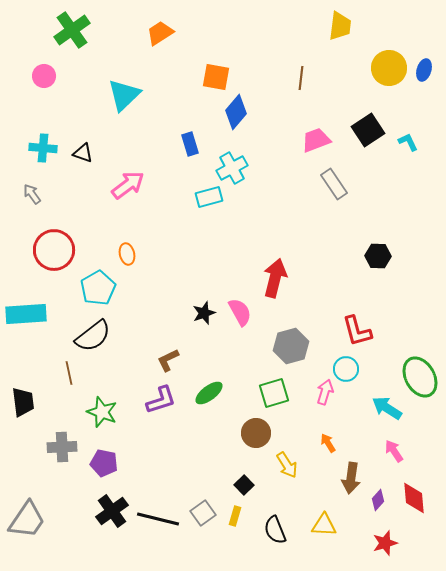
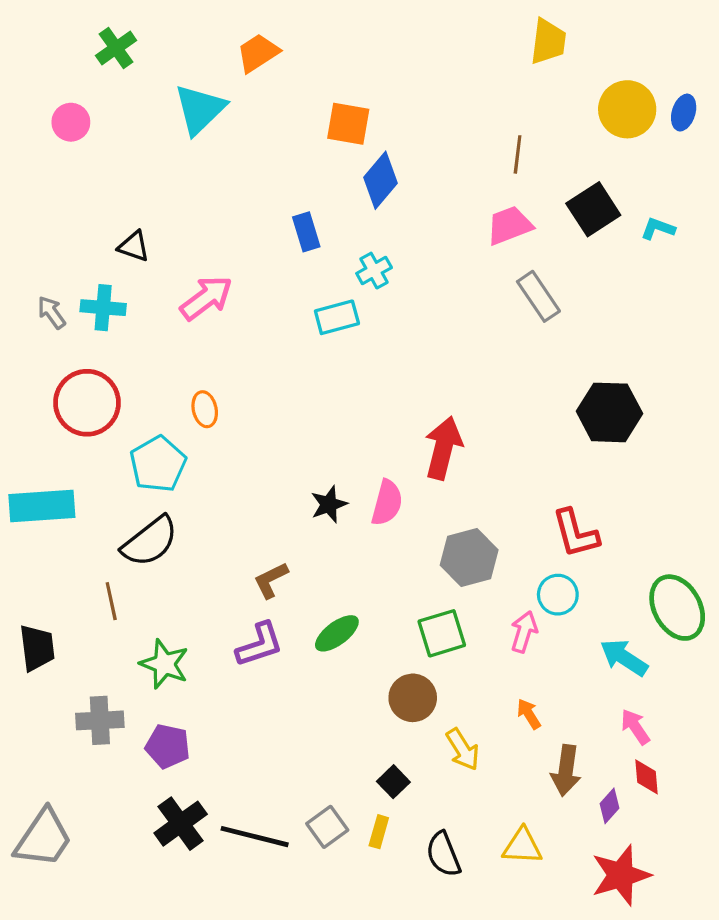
green cross: (72, 30) -> (116, 48), size x0.7
brown line: (301, 78) -> (518, 154), moved
cyan triangle: (124, 95) -> (200, 109), moved
cyan L-shape: (408, 142) -> (658, 229), turned -45
cyan cross: (43, 148) -> (103, 308), moved
cyan cross: (232, 168) -> (374, 271), size x0.7
black hexagon: (378, 256) -> (609, 412), size x1.5
pink semicircle: (240, 312) -> (387, 503), turned 44
red diamond: (414, 498) -> (647, 777), moved, size x0.7
red star: (385, 543) -> (621, 875), size x1.5

